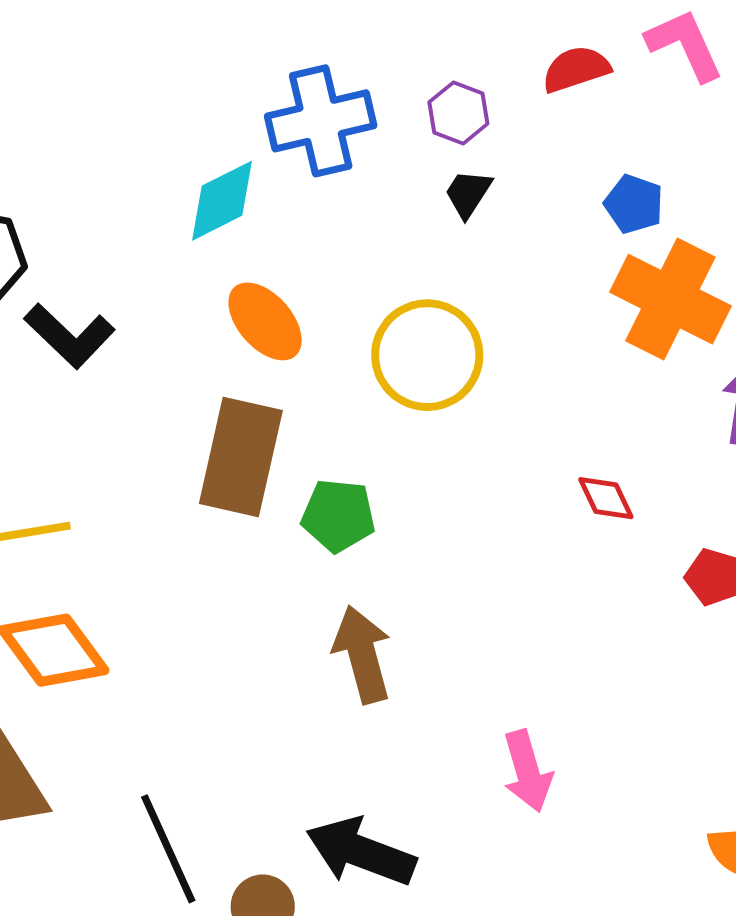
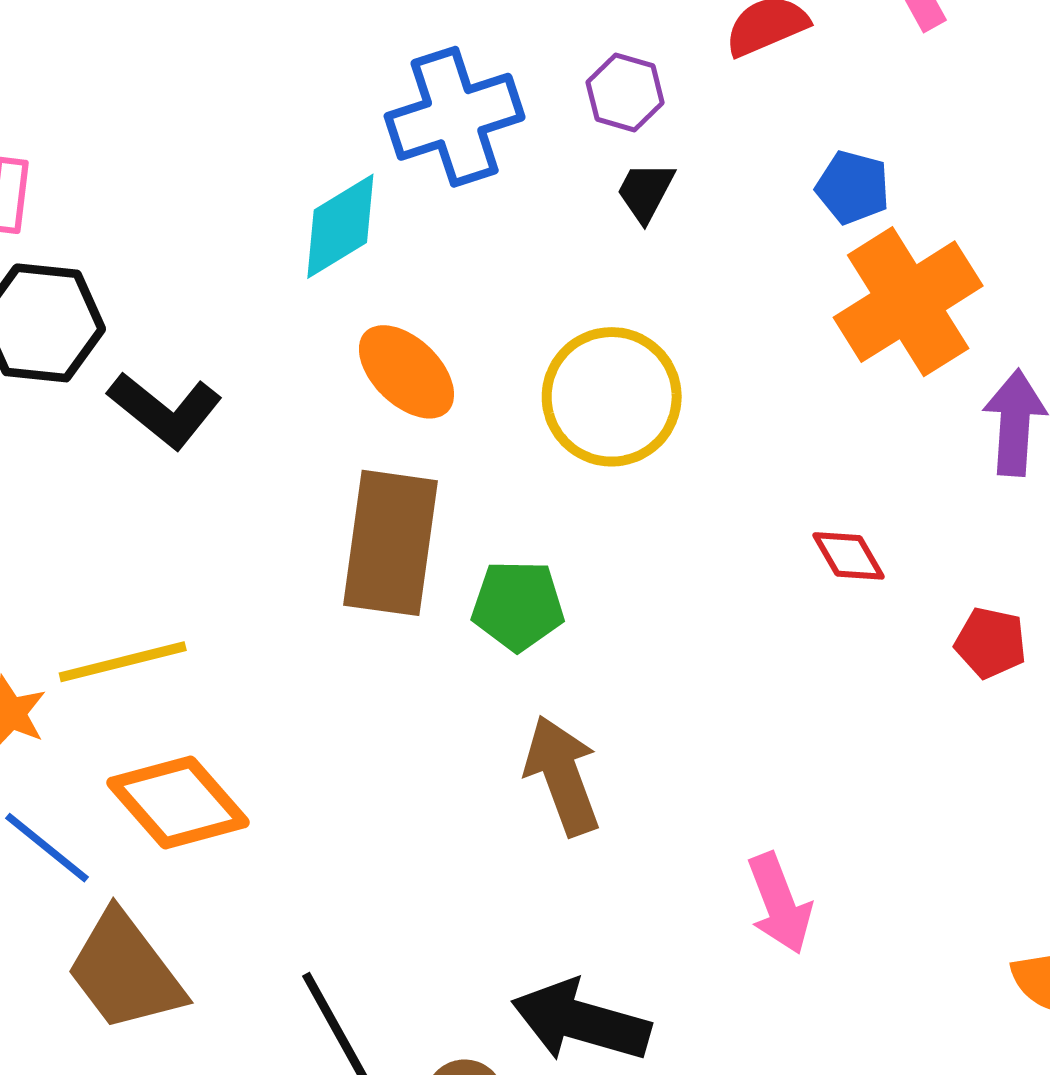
orange cross: (670, 299) -> (908, 302), turned 36

